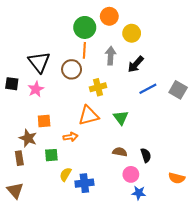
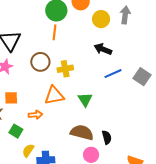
gray arrow: (111, 56) -> (125, 15), moved
black arrow: (136, 64) -> (103, 49), turned 66
brown circle: (72, 69) -> (40, 62), moved
brown semicircle: (120, 152) -> (82, 132), size x1.6
green square: (51, 155) -> (16, 131), turned 32

